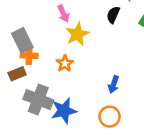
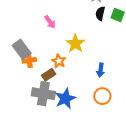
black semicircle: (113, 15) -> (100, 13), moved
yellow star: (77, 34) -> (75, 43), moved
brown rectangle: (17, 74) -> (49, 75), moved

